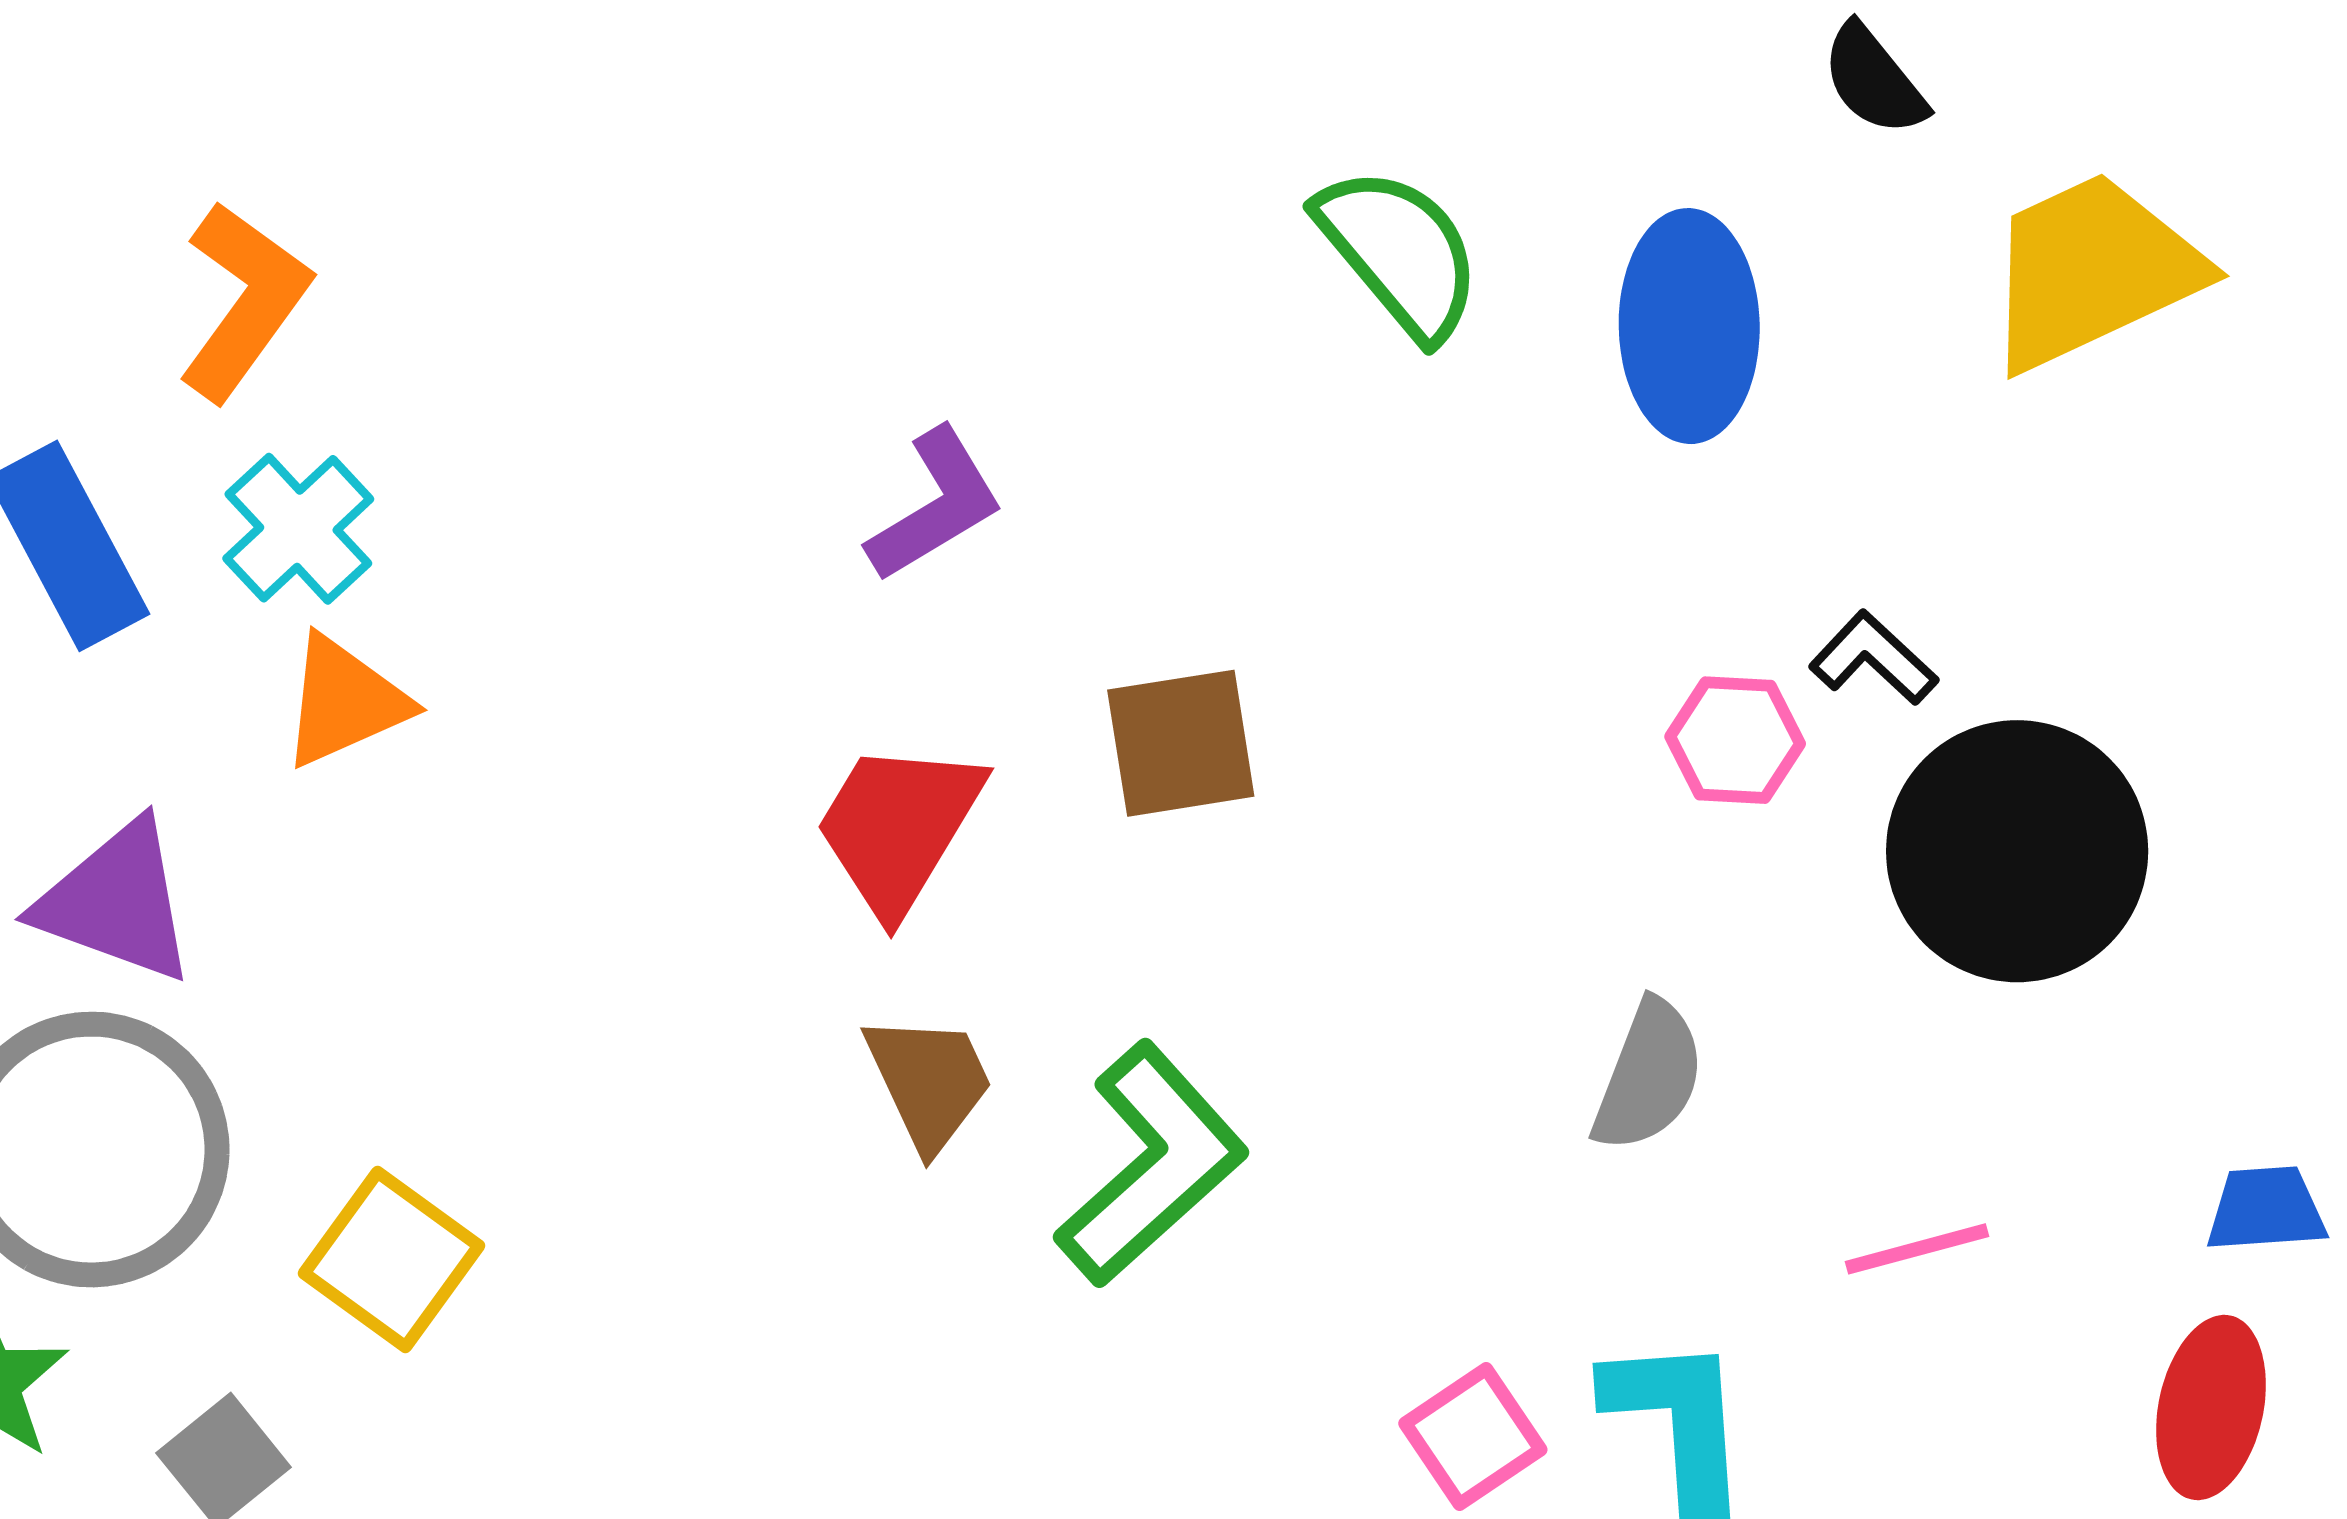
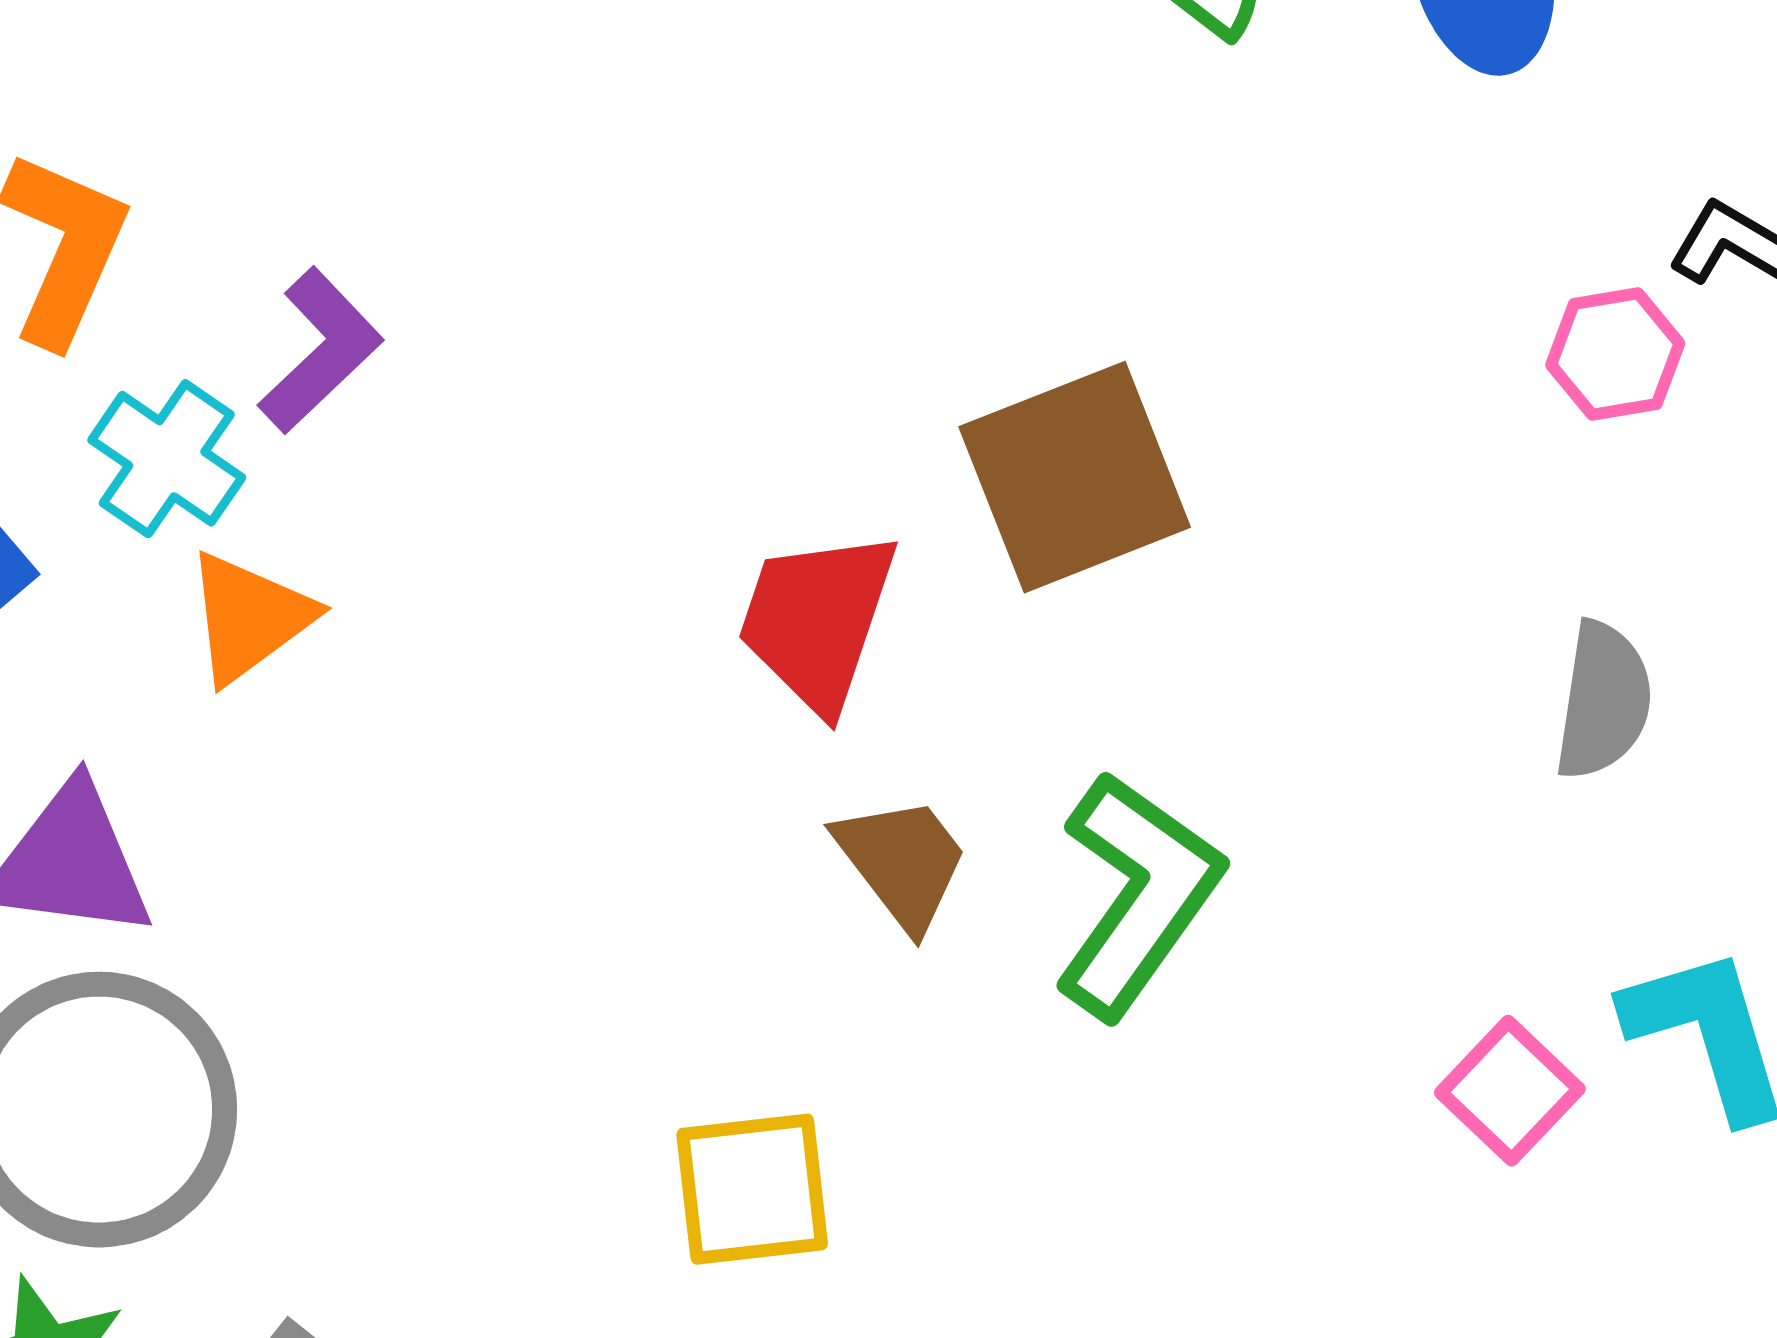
purple L-shape: (935, 505) -> (320, 351), moved
brown square: (1181, 743) -> (1075, 477), size x1.4
yellow square: (391, 1259) -> (752, 1189), moved, turned -30

